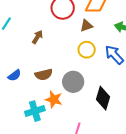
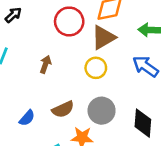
brown triangle: (86, 26) -> (103, 37), size x1.5
yellow circle: (87, 50) -> (96, 68), moved

